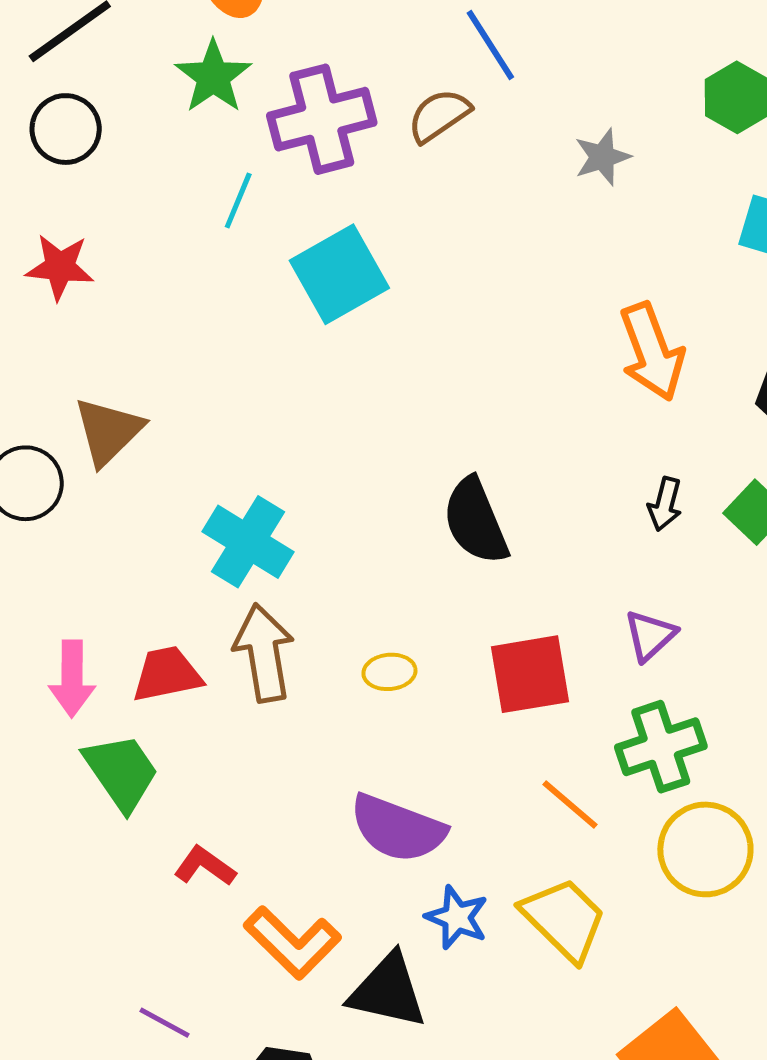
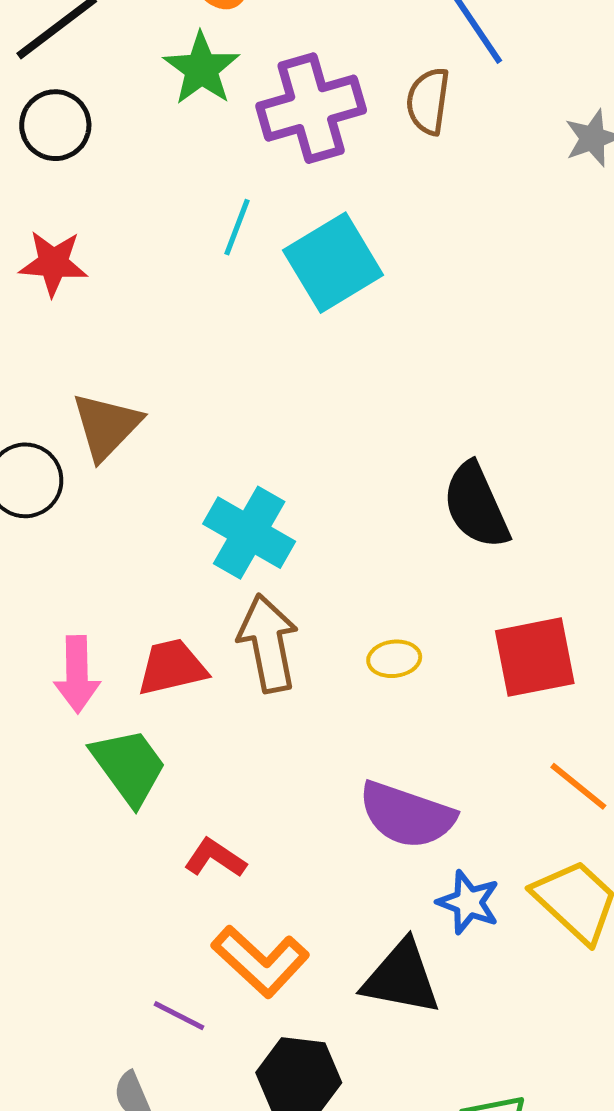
brown semicircle: (439, 115) -> (428, 101), turned -46
cyan line: (238, 200) -> (237, 227), moved
orange L-shape: (292, 943) -> (260, 961), moved

